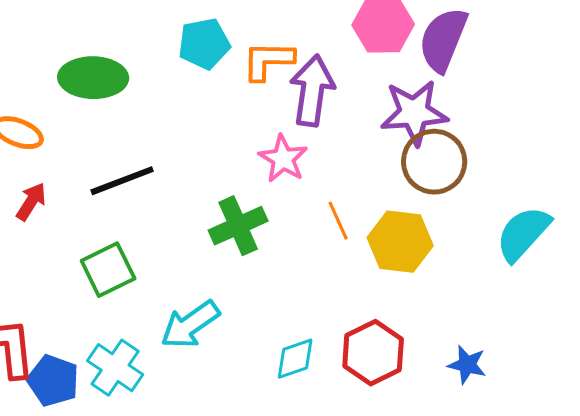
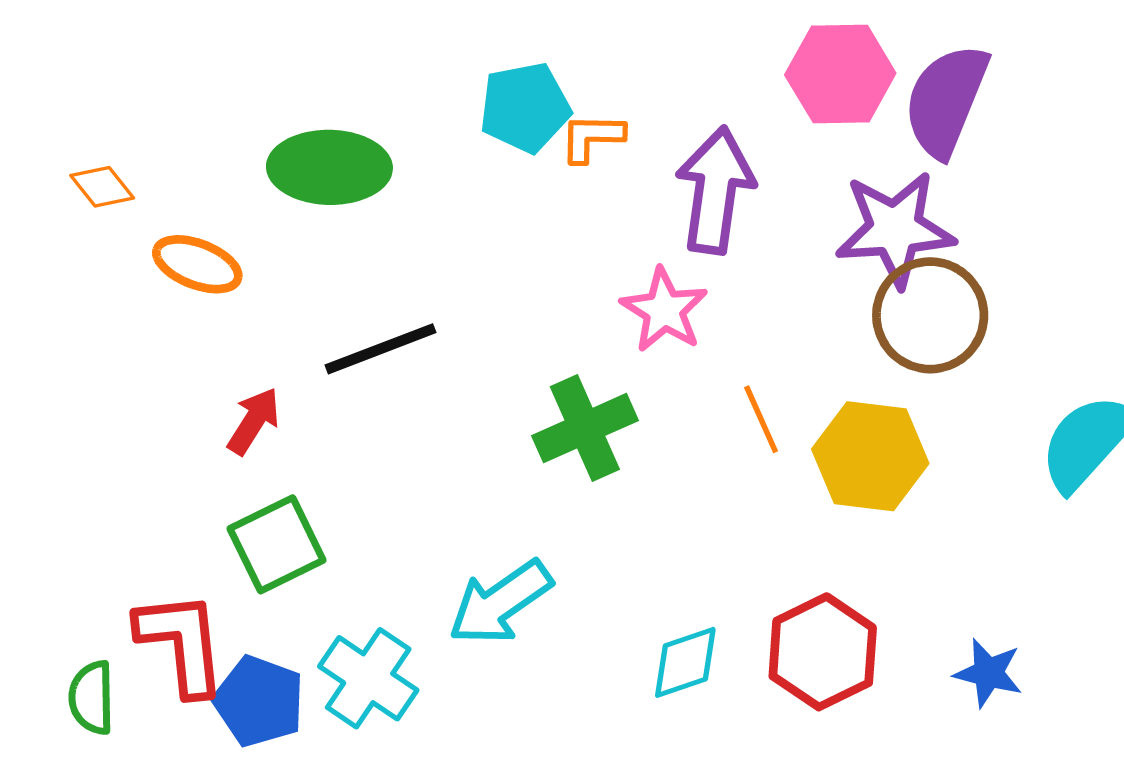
orange L-shape: (268, 61) -> (592, 137), moved, size x0.7
red arrow: (31, 202) -> (254, 421), moved
green square: (108, 270) -> (277, 544), moved

